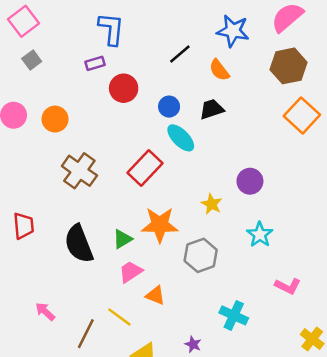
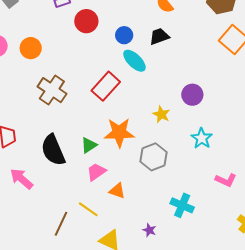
pink arrow: (45, 312) -> (22, 179), moved, size x1.4

